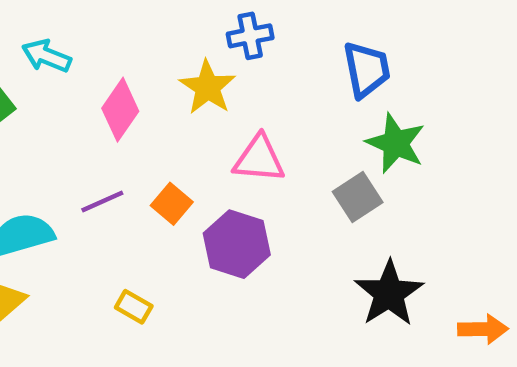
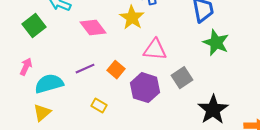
pink diamond: (120, 110) -> (93, 28), turned -72
gray square: (358, 197) -> (182, 78), moved
yellow rectangle: (134, 307) -> (99, 106), moved

